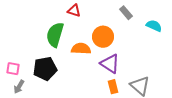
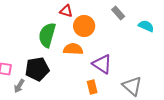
orange circle: (103, 37) -> (84, 26), moved
gray arrow: (19, 87) -> (19, 86), moved
orange rectangle: (113, 87) -> (92, 87), moved

